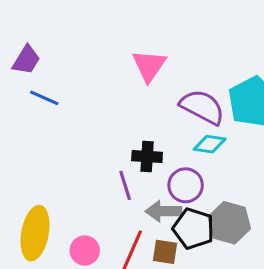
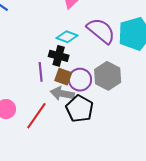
cyan diamond: (210, 144) -> (67, 37), moved
gray hexagon: (229, 223) -> (108, 76), moved
brown square: (165, 252) -> (63, 77), moved

